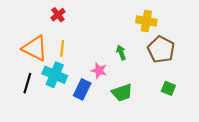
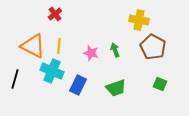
pink star: (99, 70) -> (91, 53), moved
black line: (27, 83) -> (15, 79), moved

